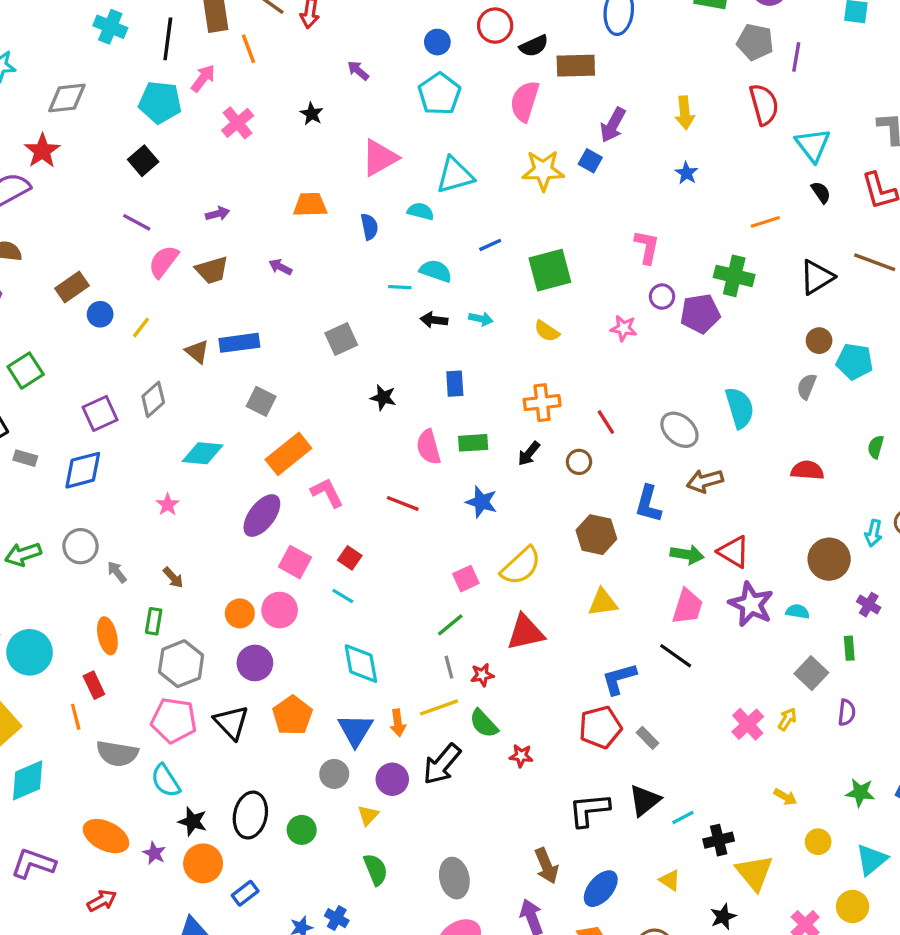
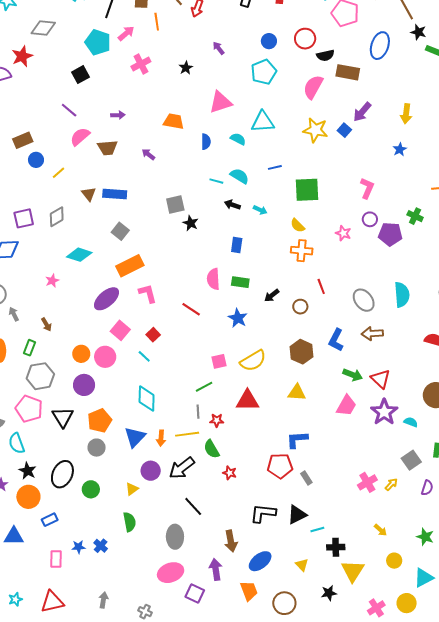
green cross: (734, 276) -> (415, 216), size x0.7
black star: (383, 398) -> (191, 223), moved
orange cross: (542, 403) -> (302, 251), moved
black line: (676, 656) -> (193, 506), moved
gray circle: (334, 774) -> (97, 448), moved

